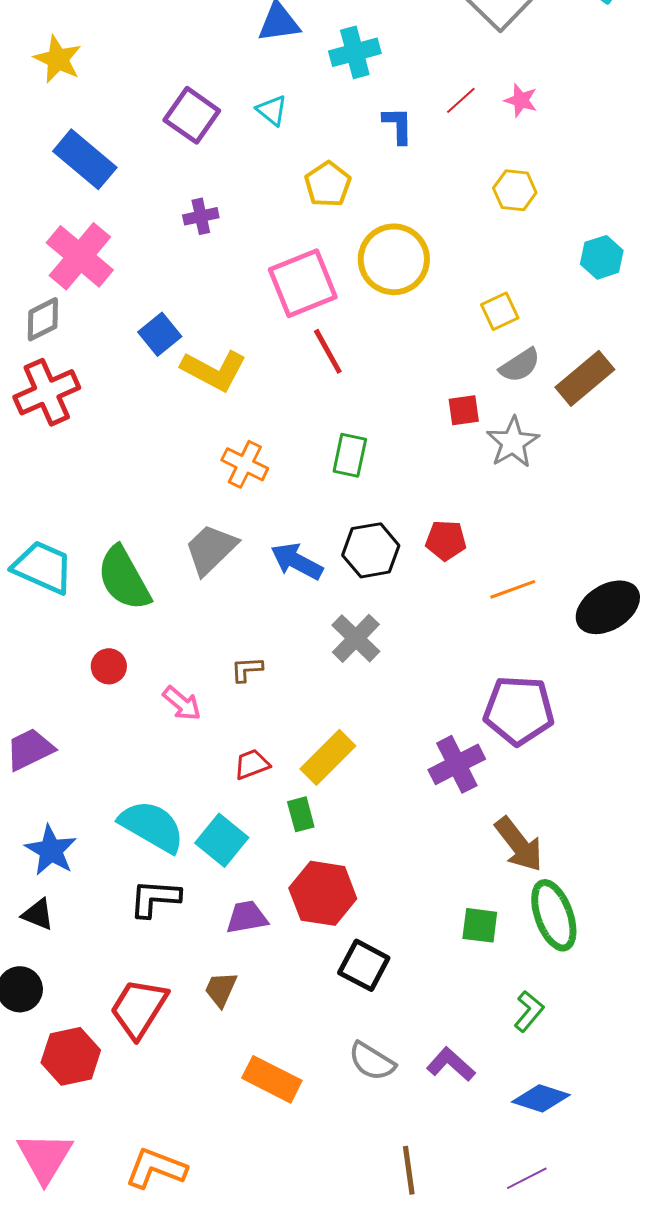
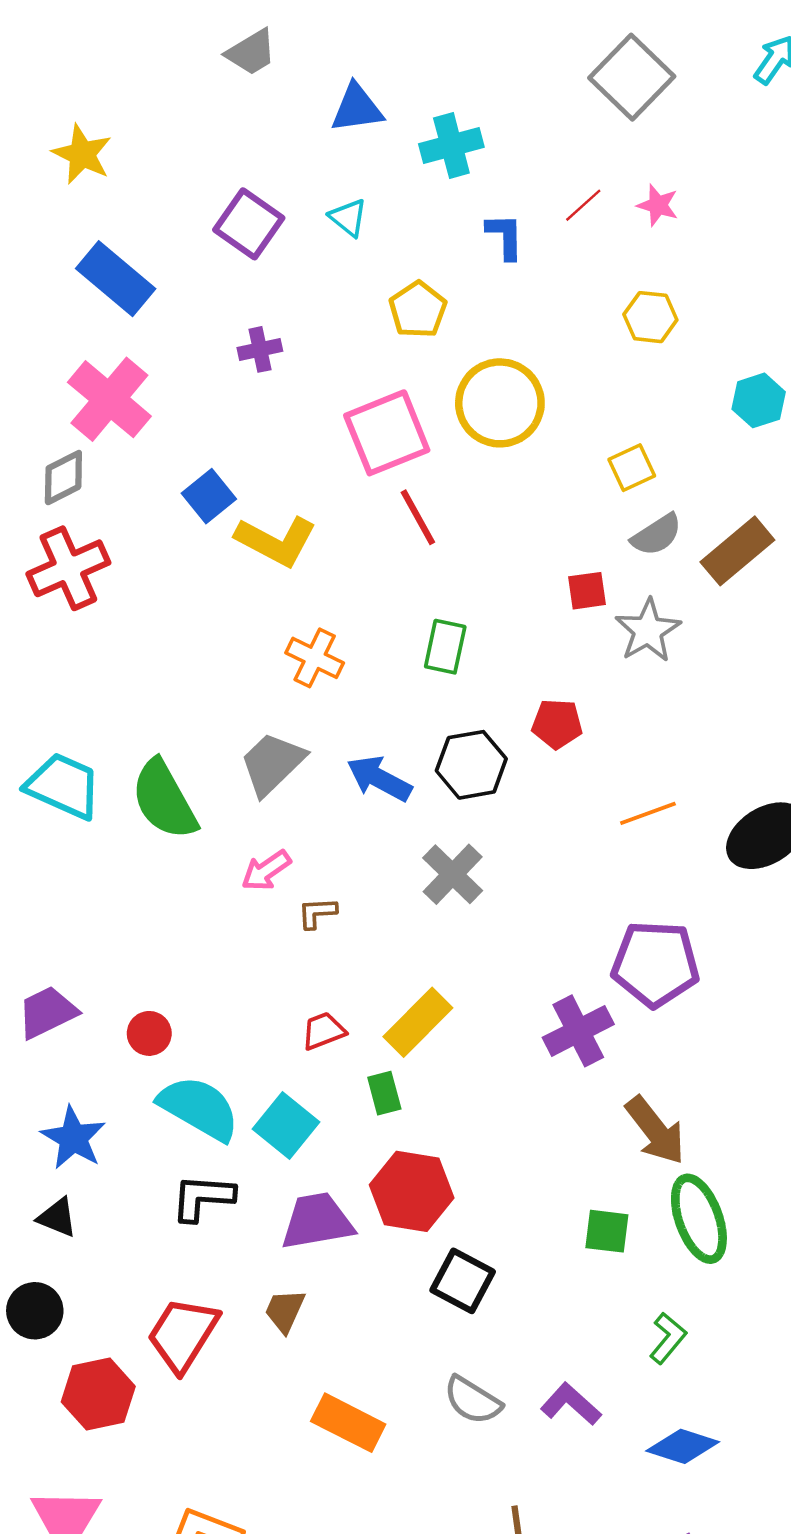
red pentagon: (446, 540) -> (557, 724), moved
red circle: (109, 666) -> (149, 1033), moved
pink arrow: (182, 703) -> (266, 871), moved, turned 105
purple trapezoid: (247, 917) -> (317, 1221), size x1.4

